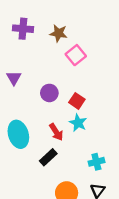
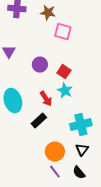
pink square: (76, 55) -> (63, 32), turned -36
cyan cross: (96, 162) -> (81, 125), size x1.5

